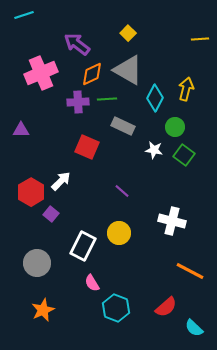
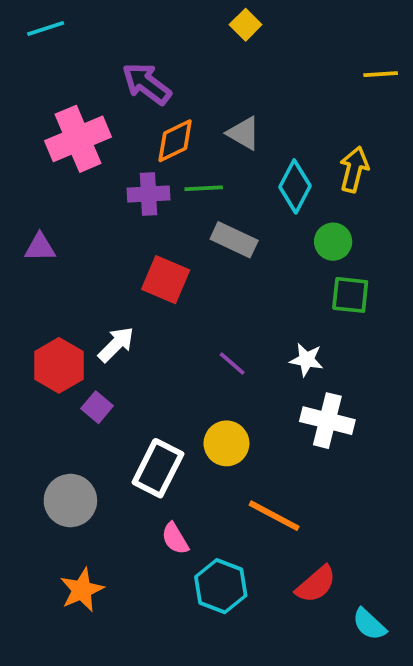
yellow square: (128, 33) -> (246, 25), moved
gray triangle: (128, 70) -> (244, 133), size x0.6
white star: (154, 150) -> (306, 360), moved
green square: (184, 155) -> (350, 295), turned -30
orange line: (190, 271) -> (274, 516), moved

